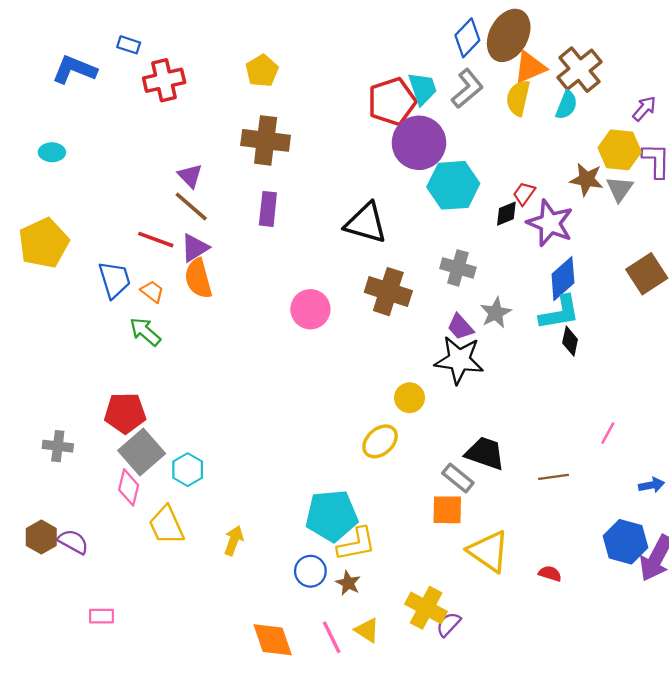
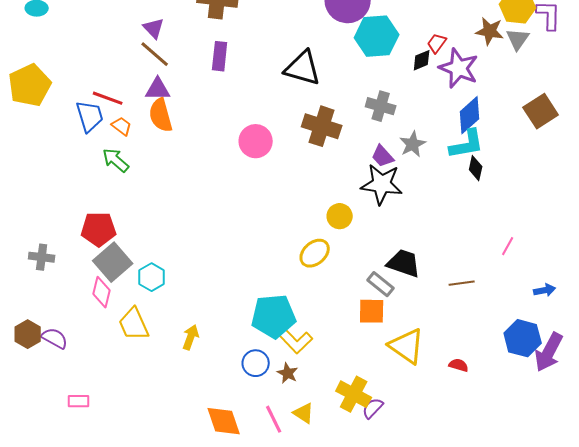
red line: (156, 240) -> (108, 98), moved
purple triangle: (195, 248) -> (158, 89), turned 32
yellow L-shape: (356, 544) -> (295, 340), turned 57

